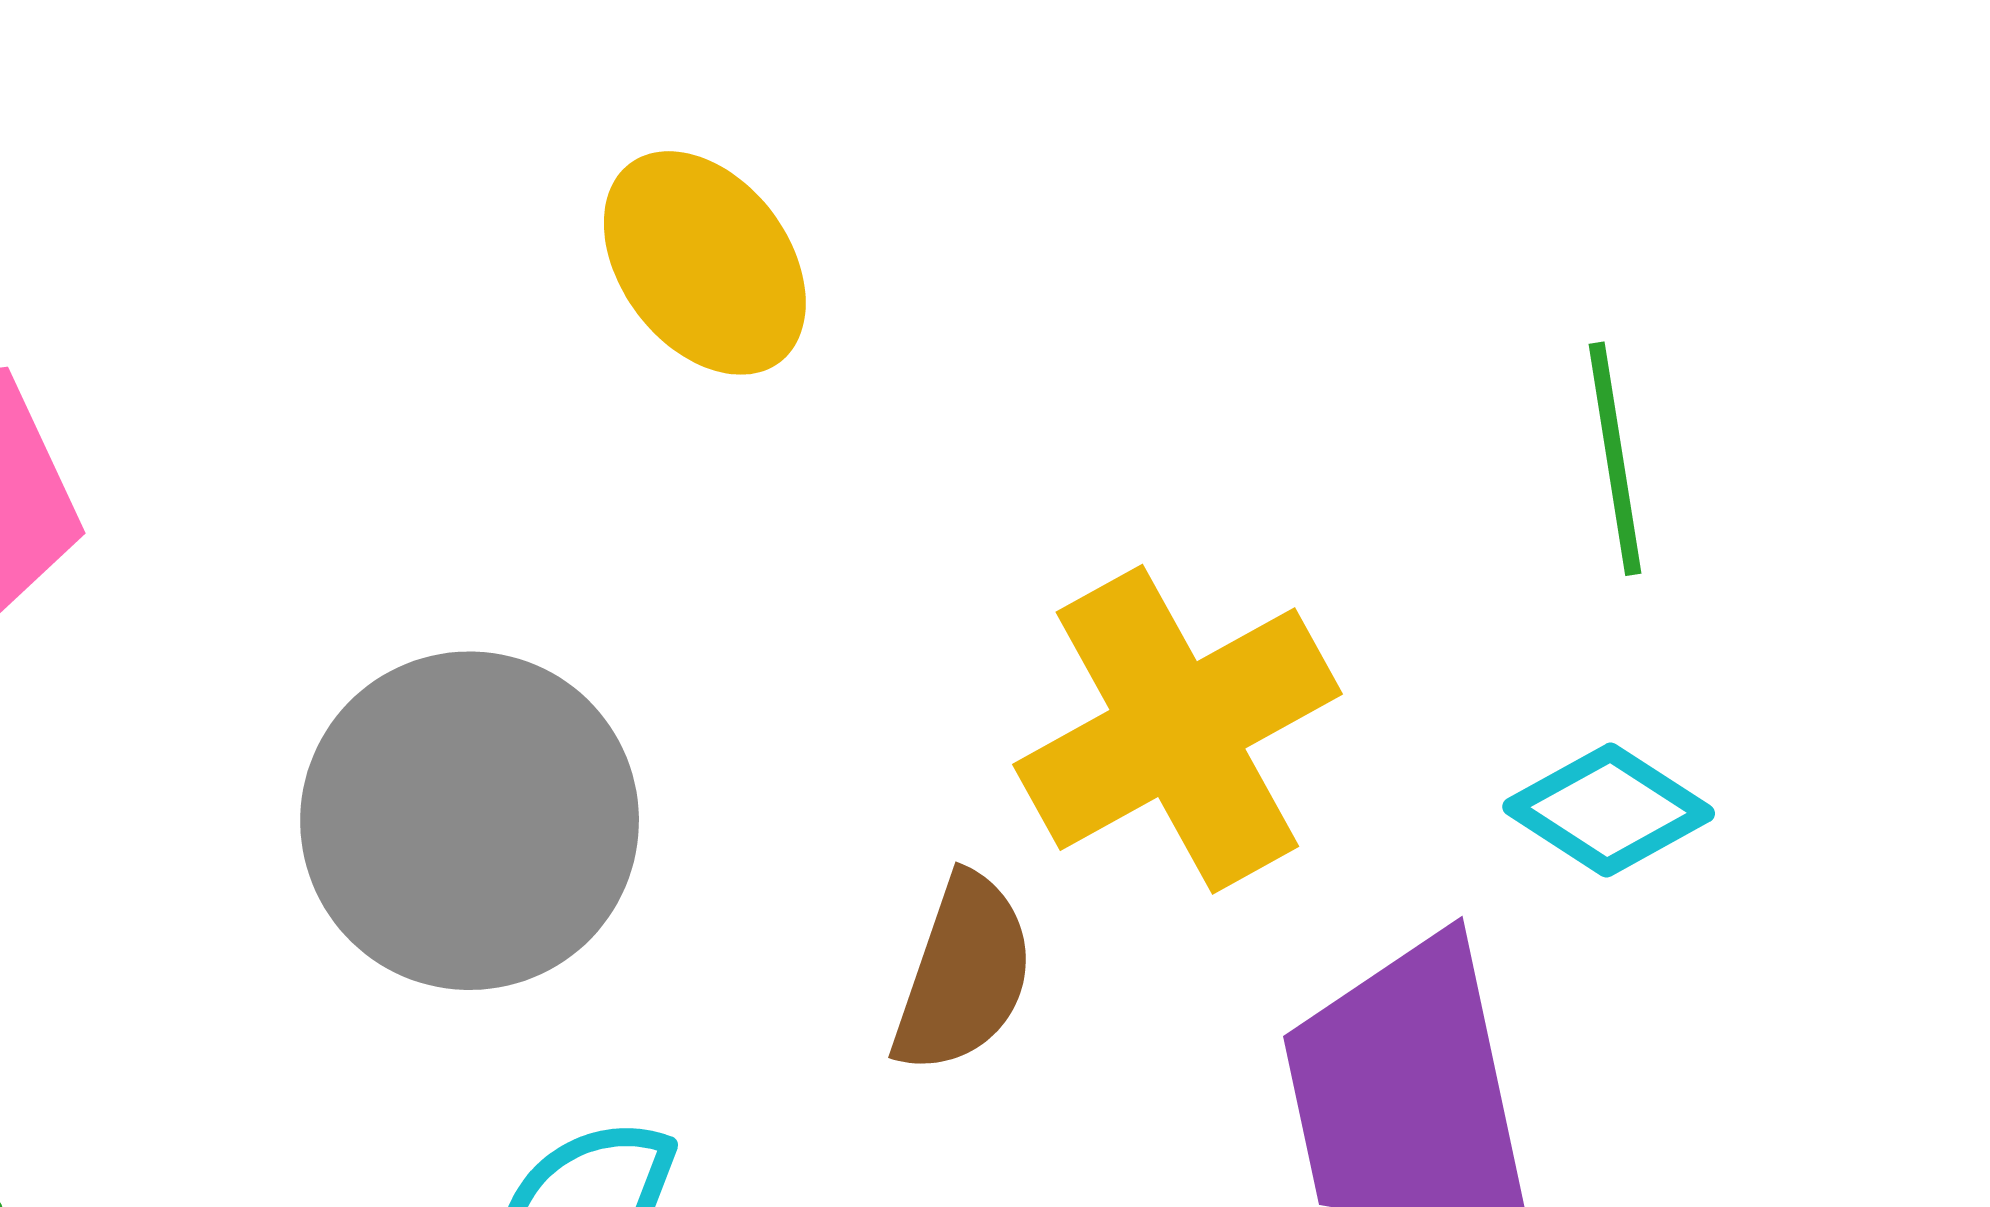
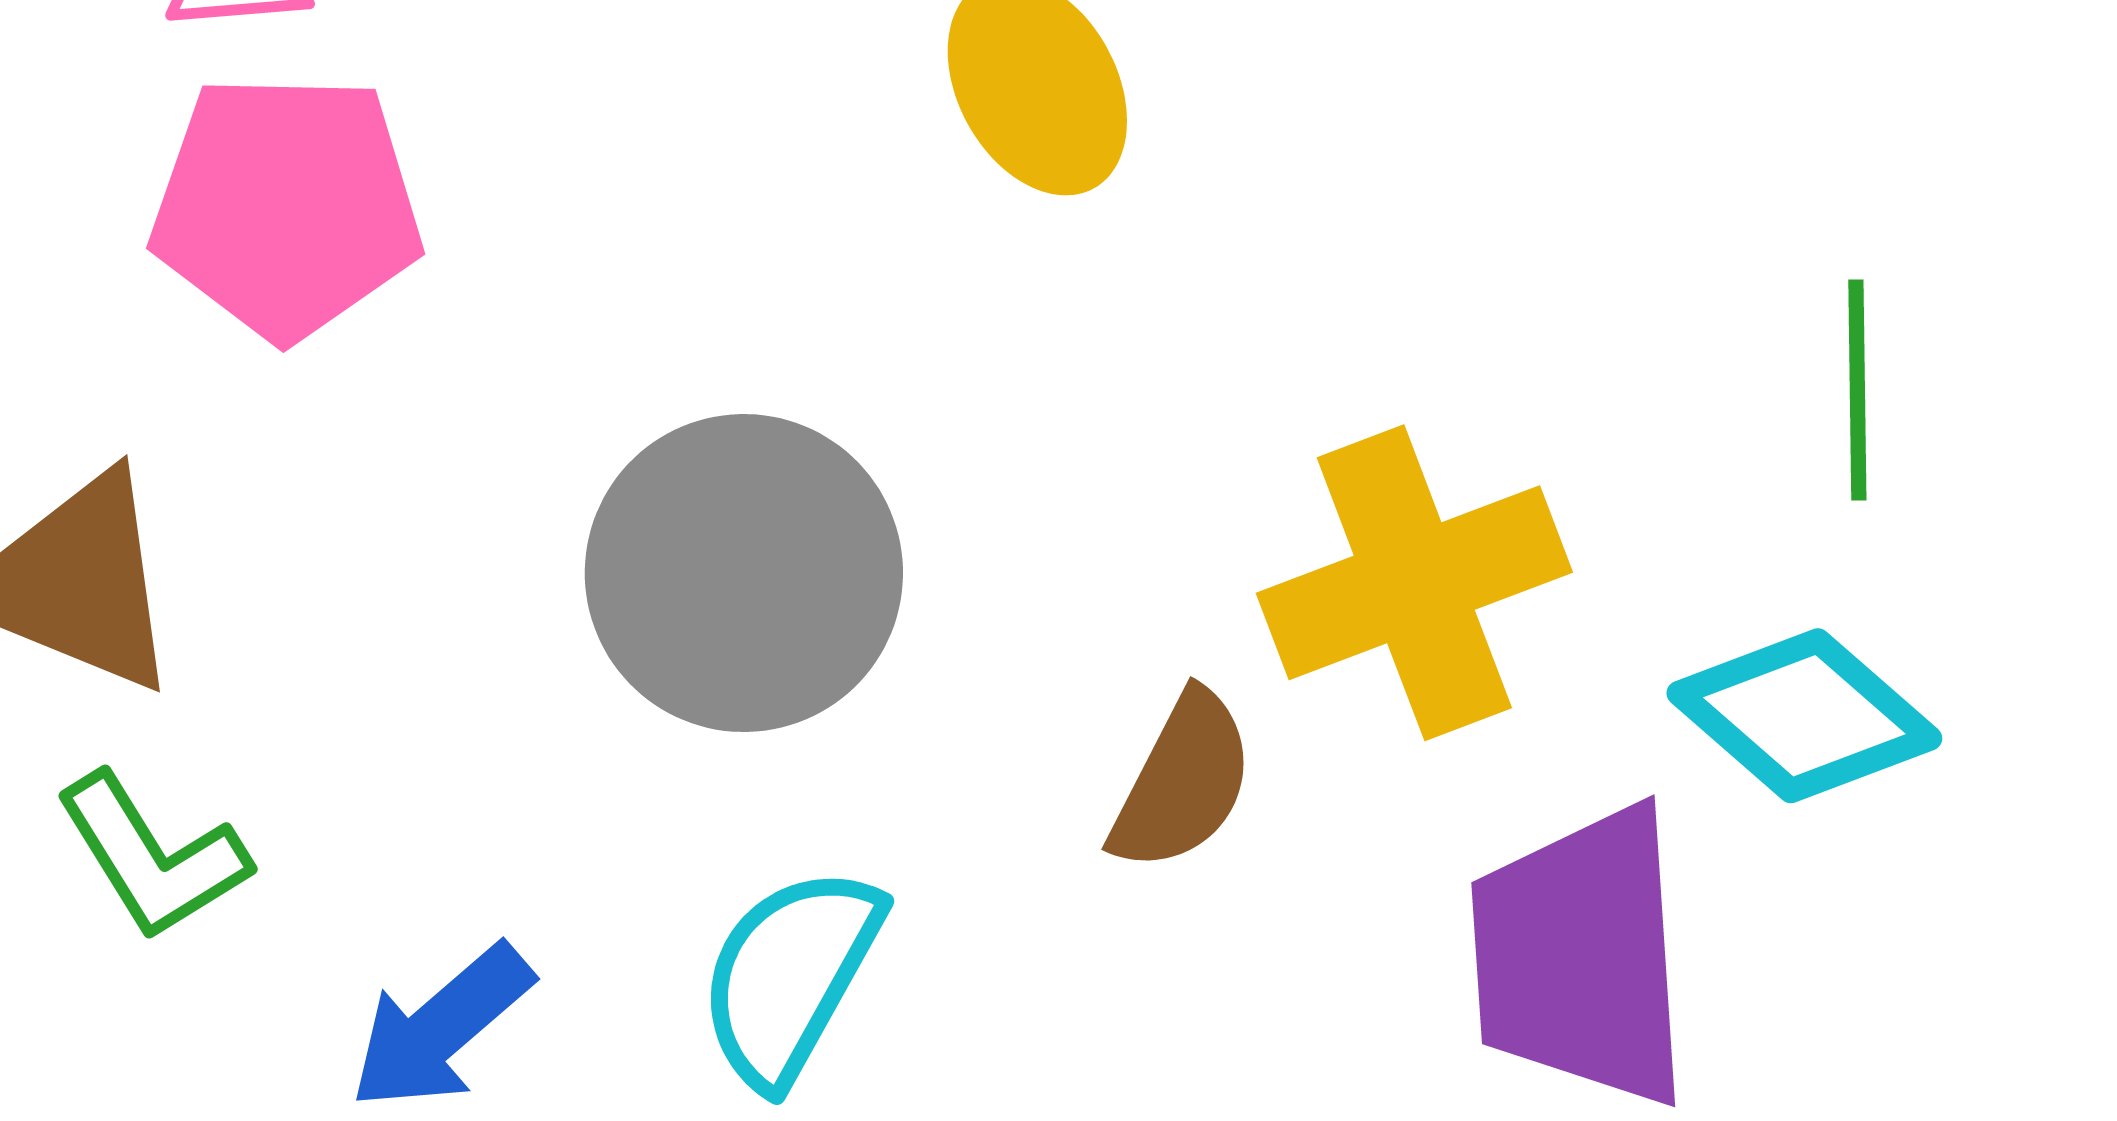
cyan diamond: (1609, 810) -> (1804, 716), size x1.4

